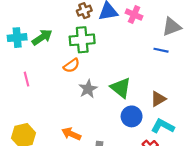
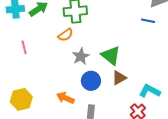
brown triangle: (158, 99) -> (119, 78), moved
blue circle: (132, 116) -> (91, 81), moved

